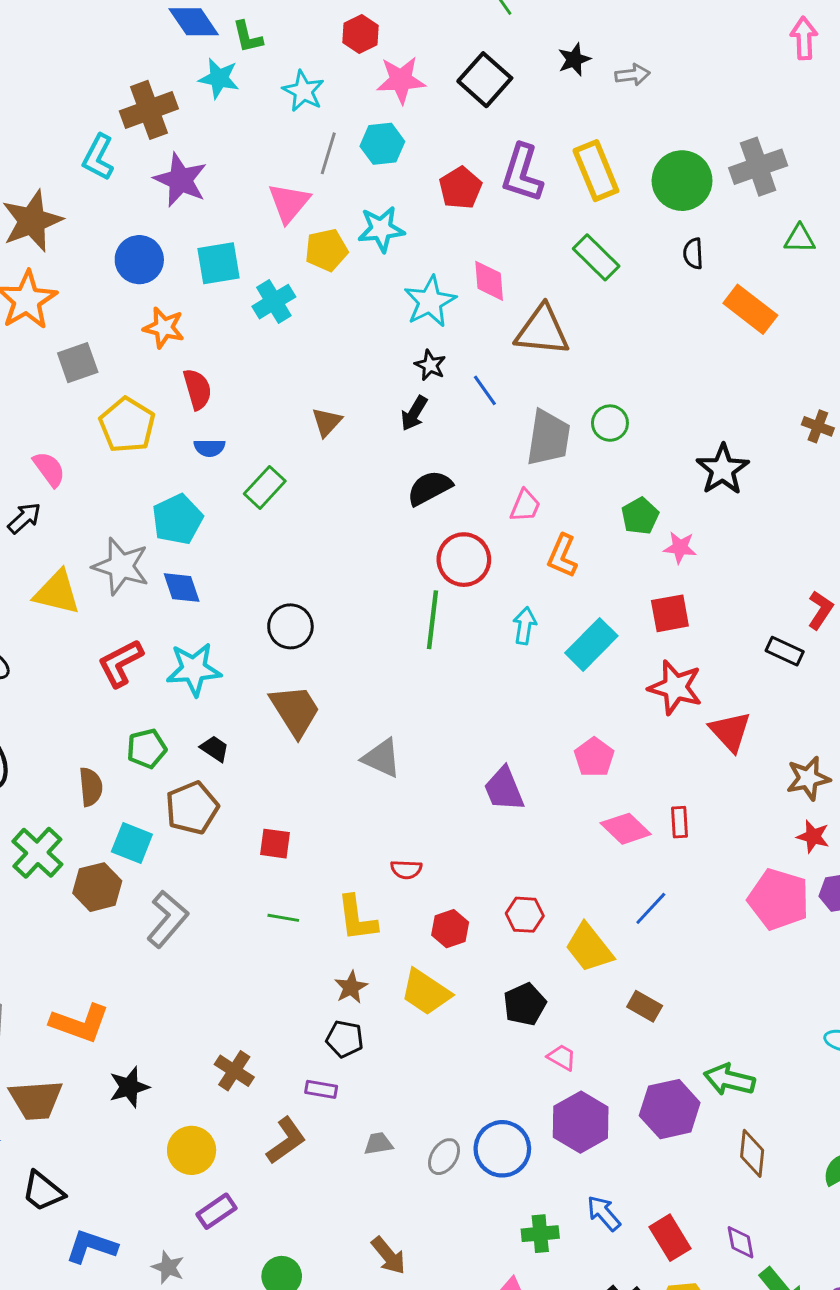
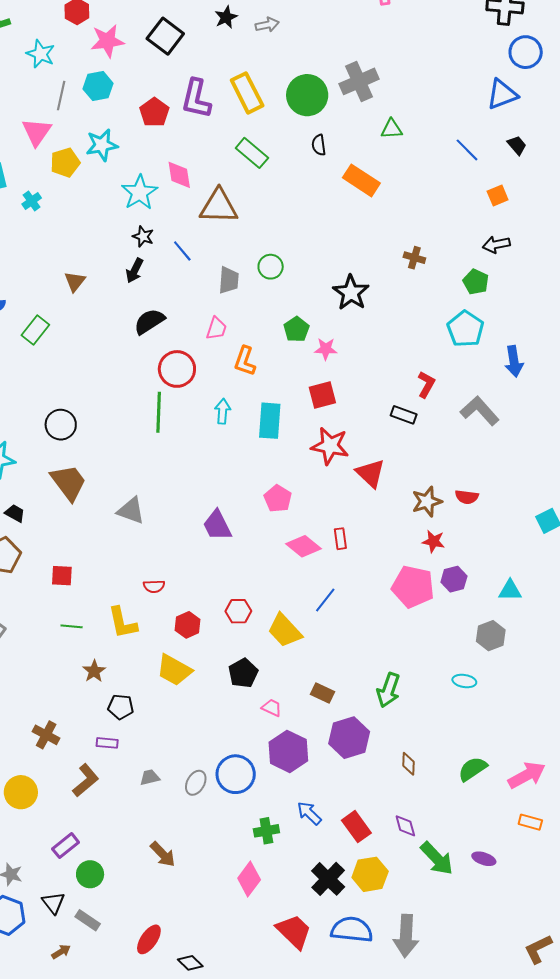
cyan cross: (274, 302) -> (32, 201), size x0.7
gray trapezoid: (548, 438) -> (229, 280), size x0.7
cyan rectangle: (591, 644) -> (270, 421), turned -36
brown star: (351, 987) -> (94, 671), moved
brown rectangle: (645, 1006) -> (323, 693), moved
green arrow: (729, 1080) -> (388, 690), moved, turned -80
brown diamond: (752, 1153) -> (409, 764), size x0.7
purple rectangle: (216, 1211) -> (66, 846), moved

